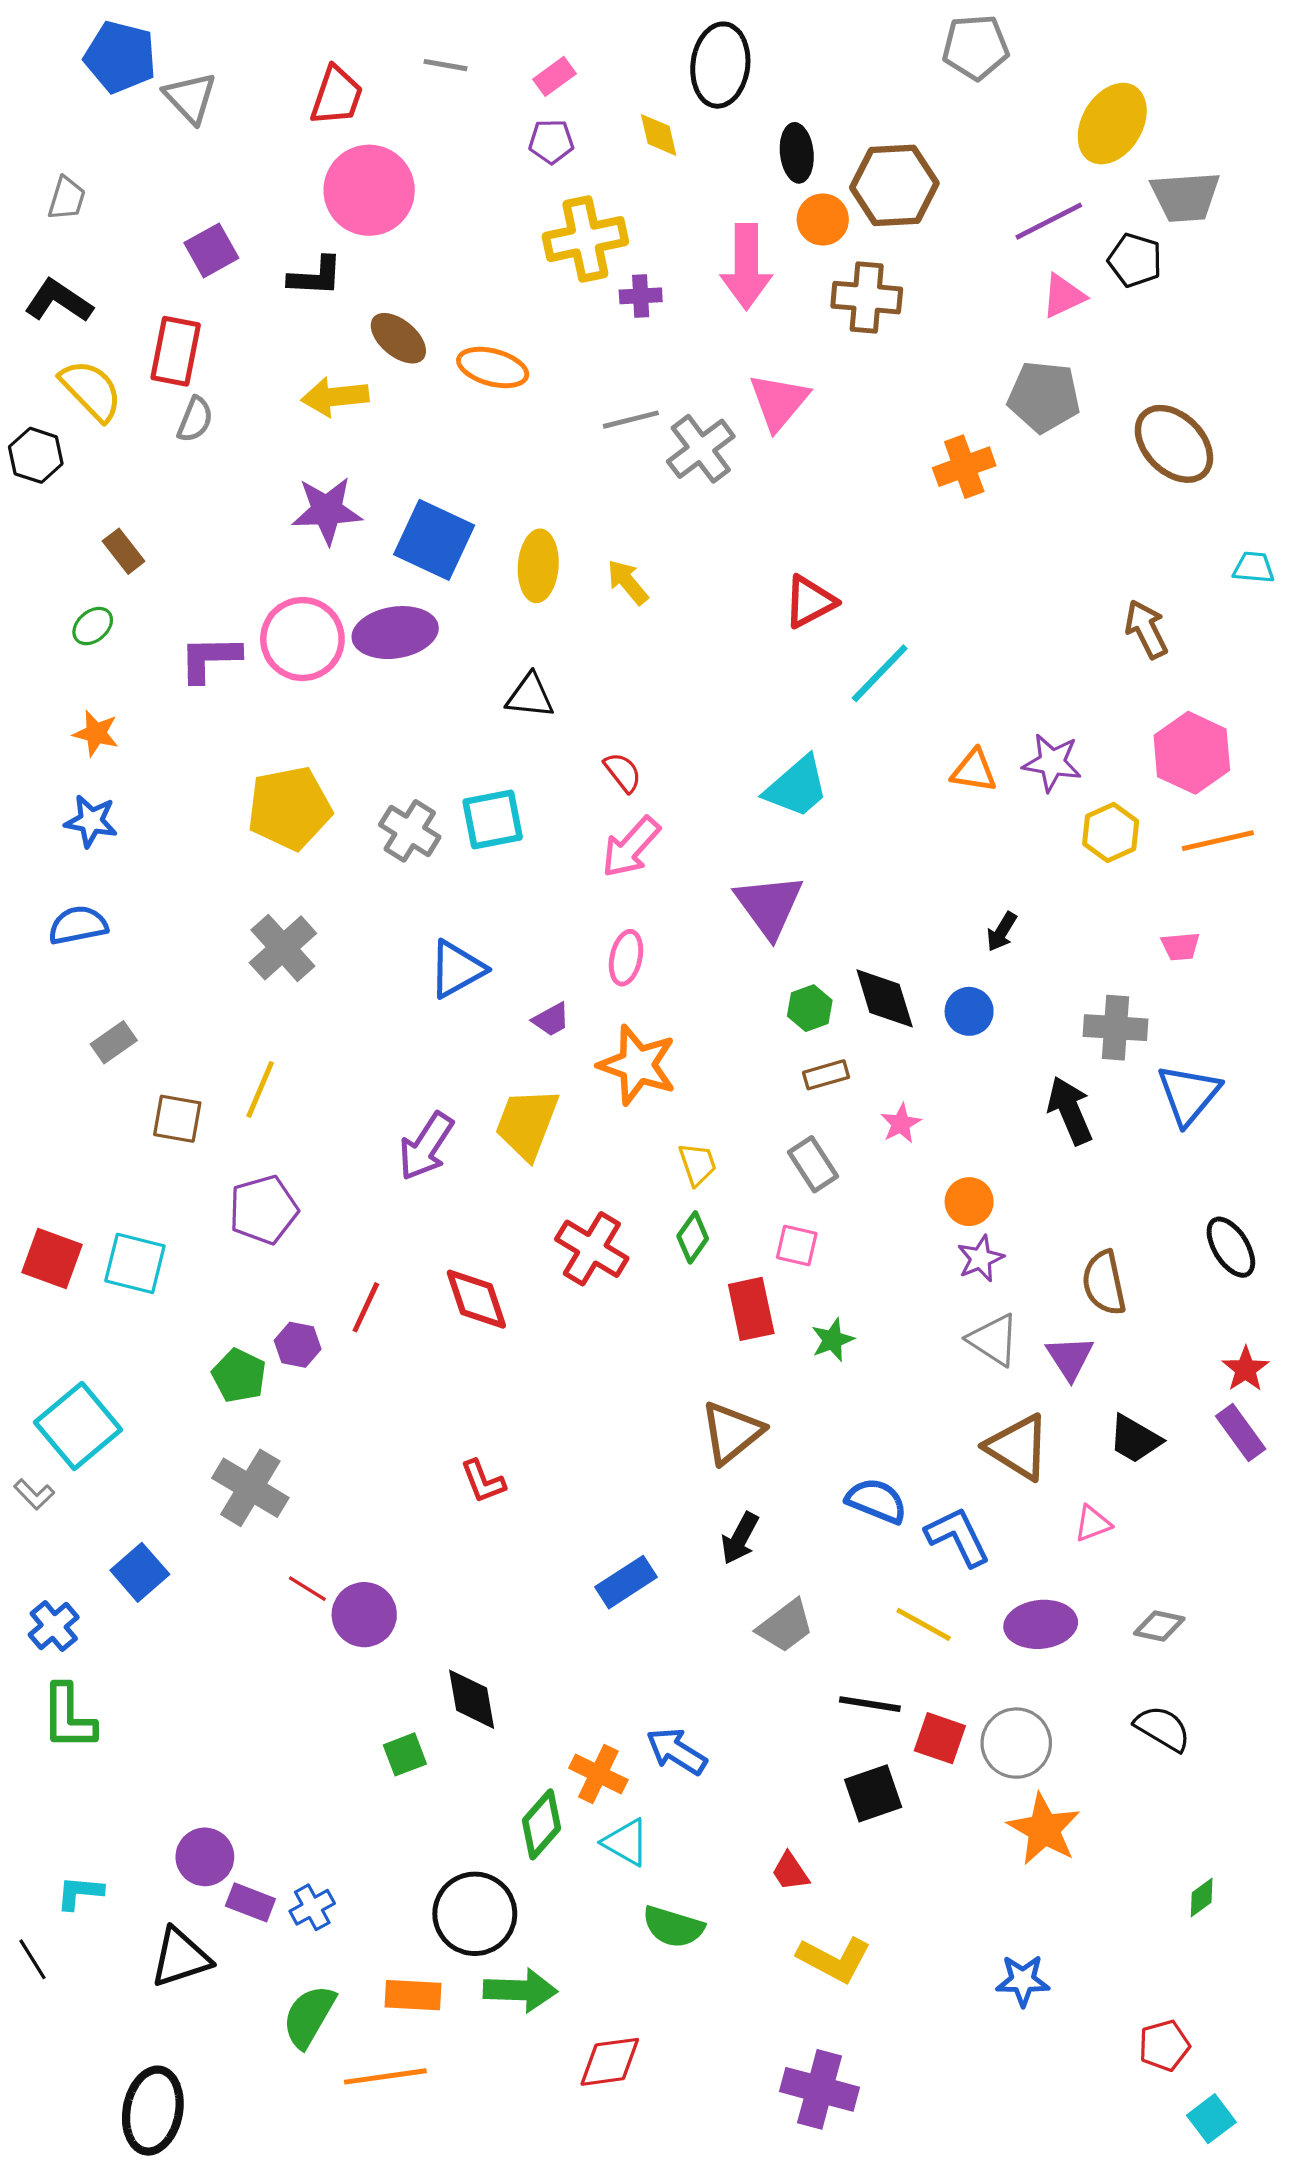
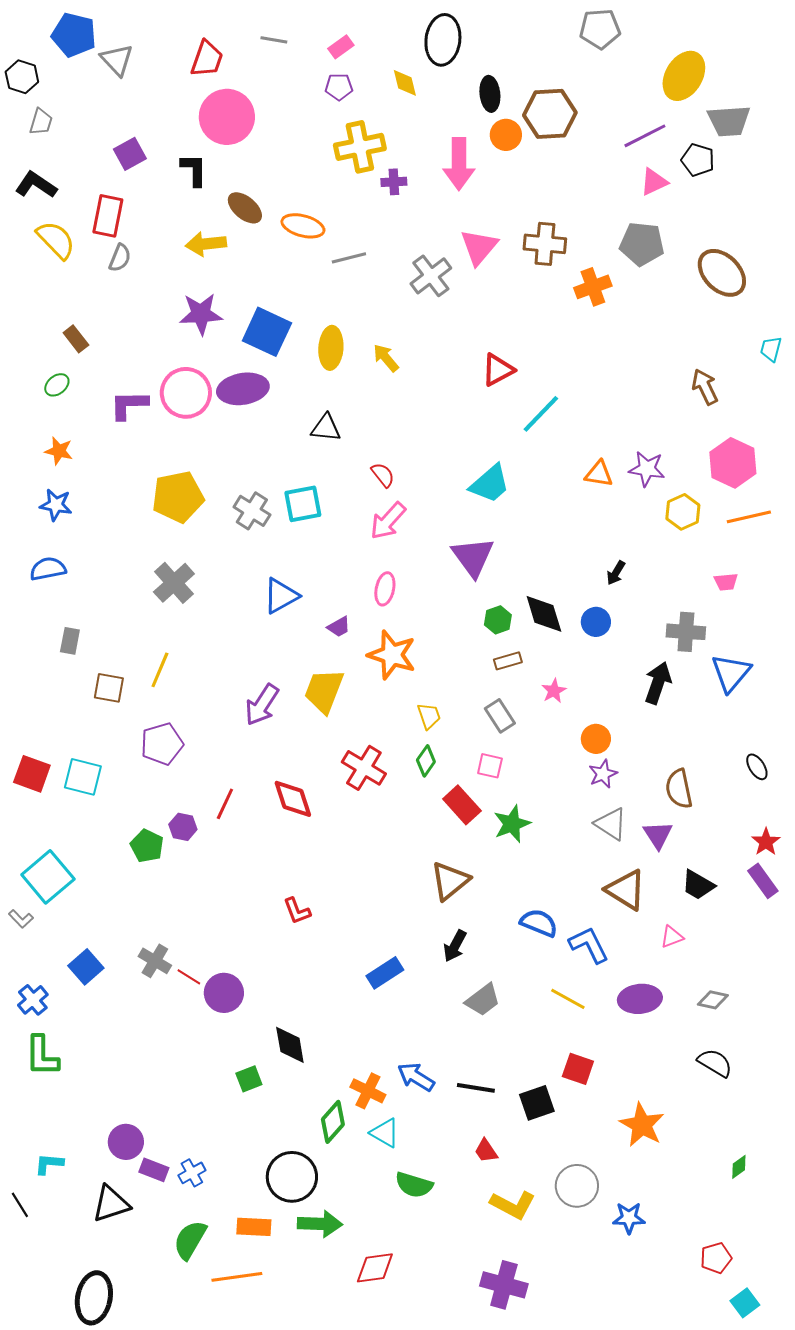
black L-shape: (315, 276) -> (194, 170), turned -93
brown cross: (867, 298) -> (545, 244), moved
gray line: (631, 420) -> (349, 258), moved
black hexagon: (36, 455) -> (22, 77), moved
cyan trapezoid: (1254, 567) -> (771, 349), turned -80
gray rectangle: (114, 1042) -> (70, 641), turned -44
black arrow: (1070, 1111) -> (658, 683), turned 42
black ellipse: (1231, 1247) -> (757, 767), size x0.7
red rectangle: (751, 1309) -> (462, 805), turned -30
green star: (833, 1340) -> (512, 824), size x1.4
gray cross: (250, 1488) -> (155, 961), moved, size x0.7
black line: (870, 1704) -> (476, 1088), moved
gray circle: (1016, 1743) -> (577, 1186), moved

